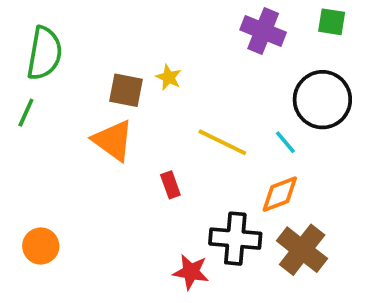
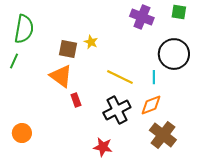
cyan line: (285, 142) -> (154, 77), turned 40
red rectangle: (170, 185) -> (76, 100), moved
black cross: (235, 239) -> (117, 110), moved, turned -32

